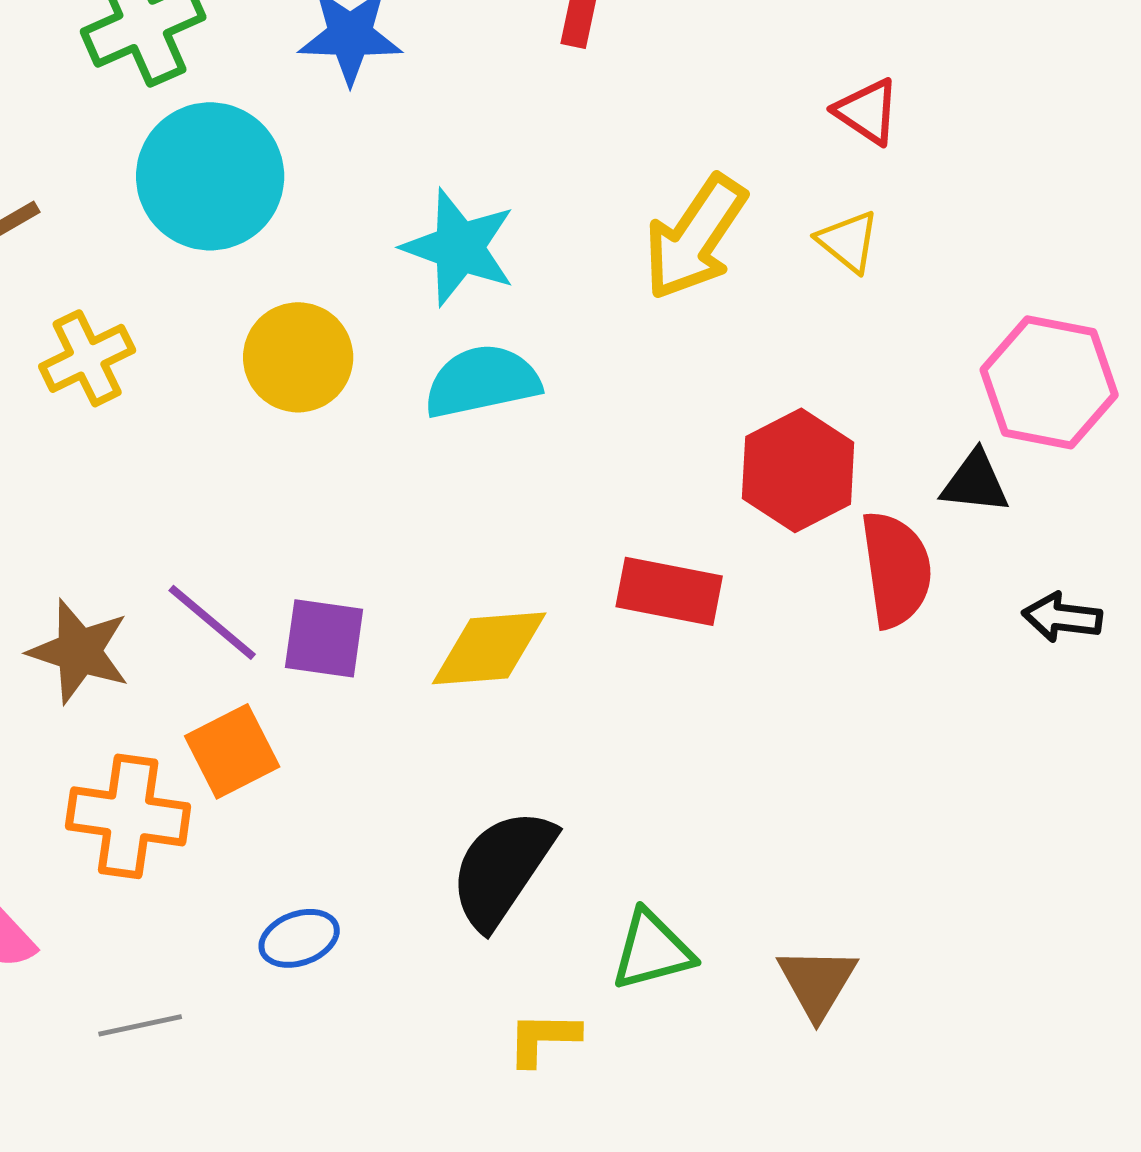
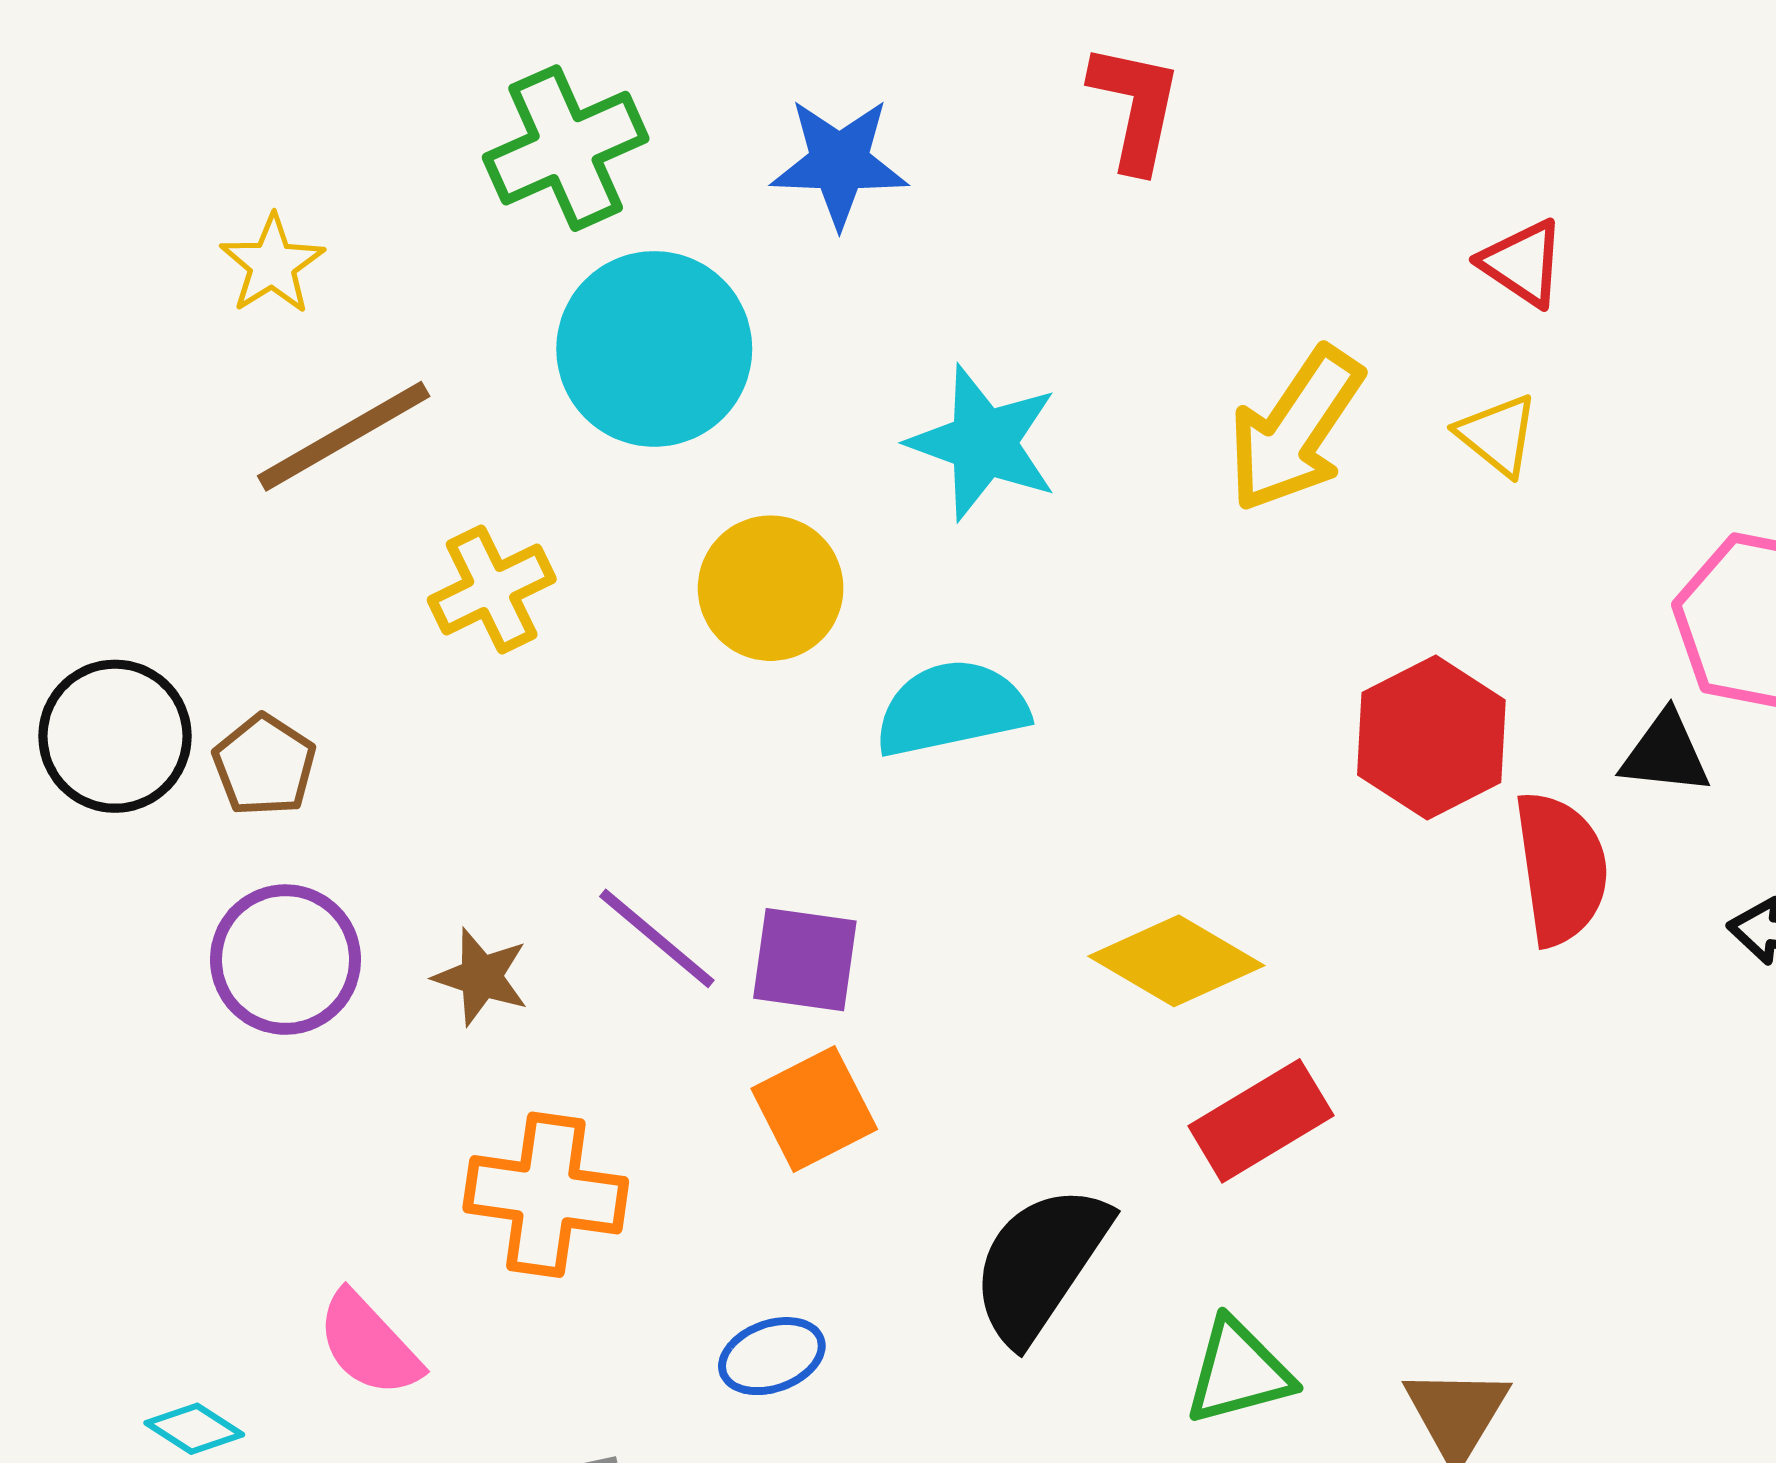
cyan semicircle: (482, 381) -> (952, 708), moved
red rectangle: (669, 591) -> (1261, 1121), moved, turned -42
yellow diamond: (489, 648) -> (1176, 961), moved, turned 35
brown star: (79, 651) -> (481, 977), size x0.7
orange square: (232, 751) -> (814, 1109), moved

